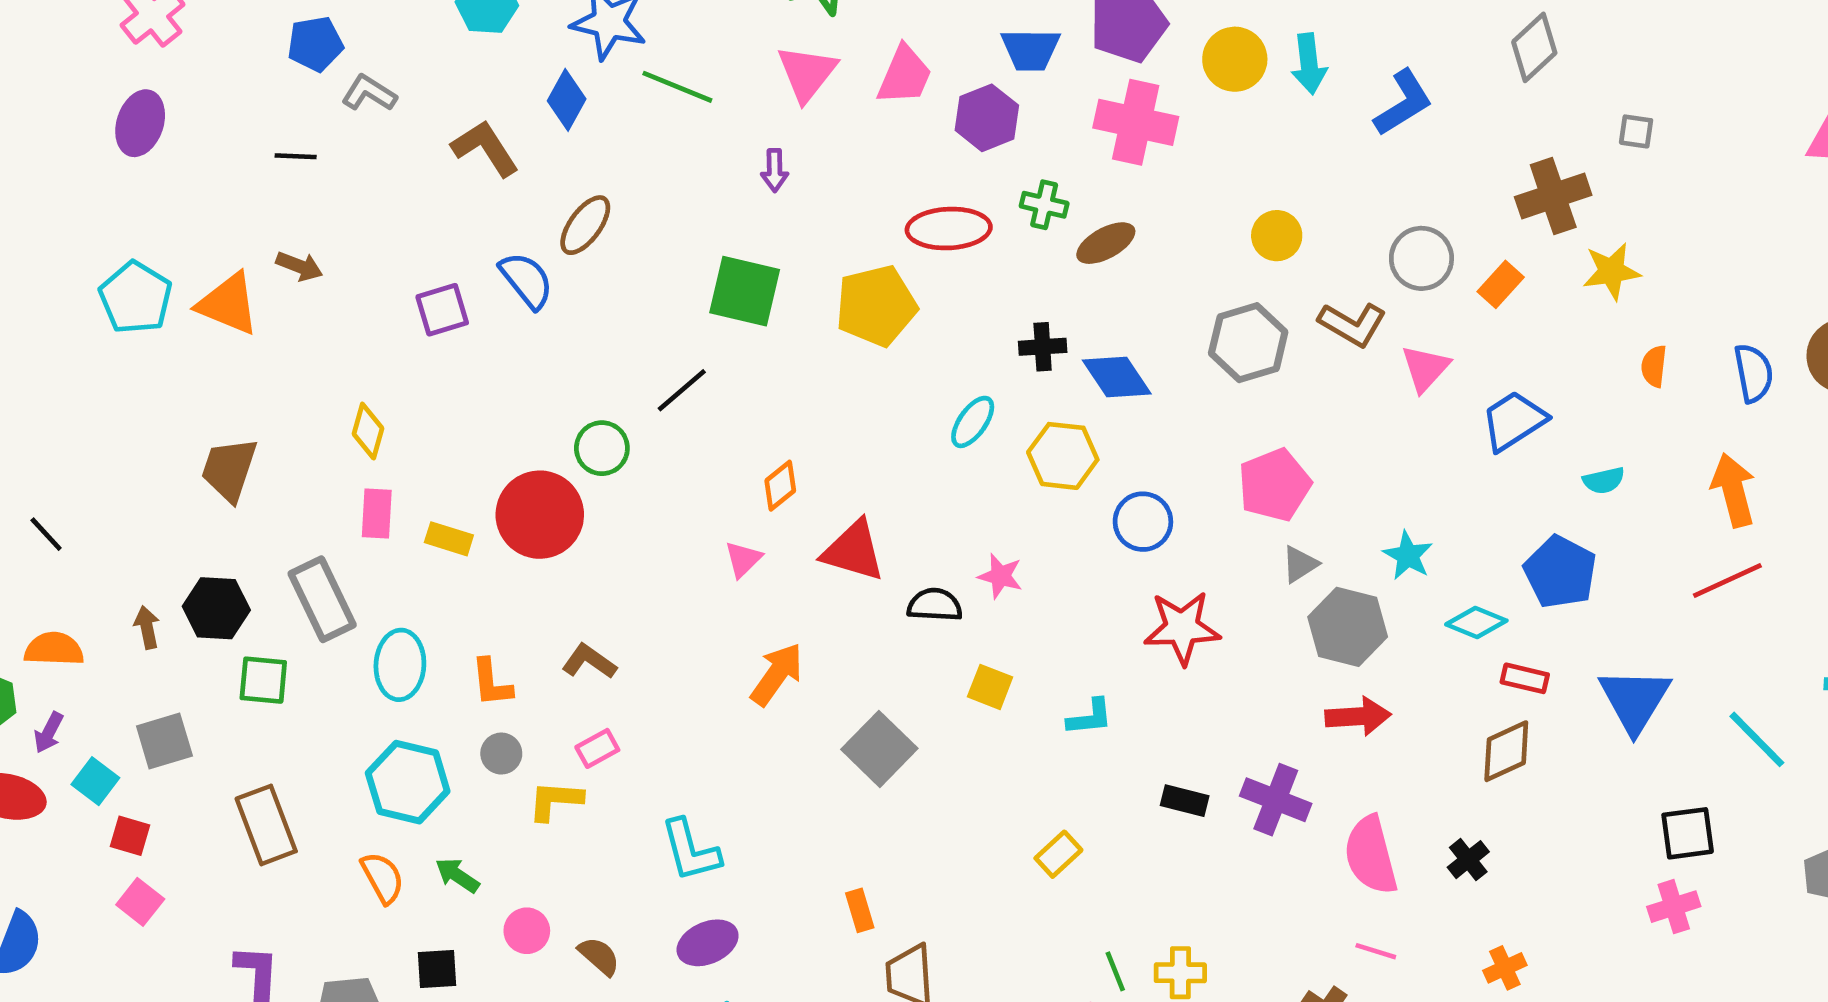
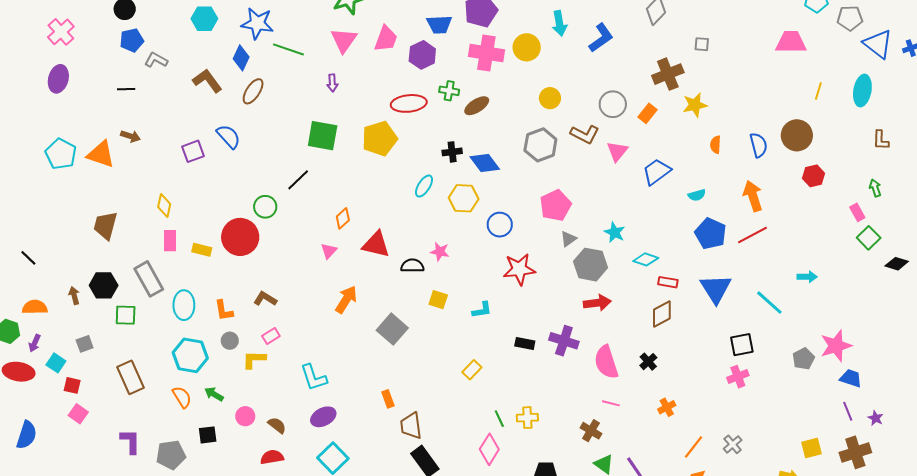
yellow circle: (1235, 59) -> (527, 47), moved
brown ellipse: (585, 225) -> (253, 91), moved
blue pentagon: (1560, 572) -> (711, 234), moved
gray square: (164, 741) -> (85, 344), size x0.7

